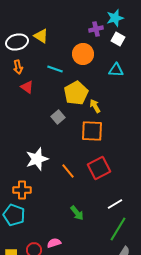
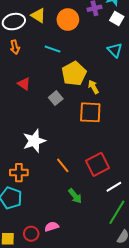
orange circle: (83, 54) -> (68, 20), moved
cyan triangle: (116, 70) -> (115, 50), turned 42
red triangle: (27, 87) -> (24, 84), moved
red square: (99, 168) -> (97, 164), moved
orange line: (68, 171) -> (63, 165), moved

